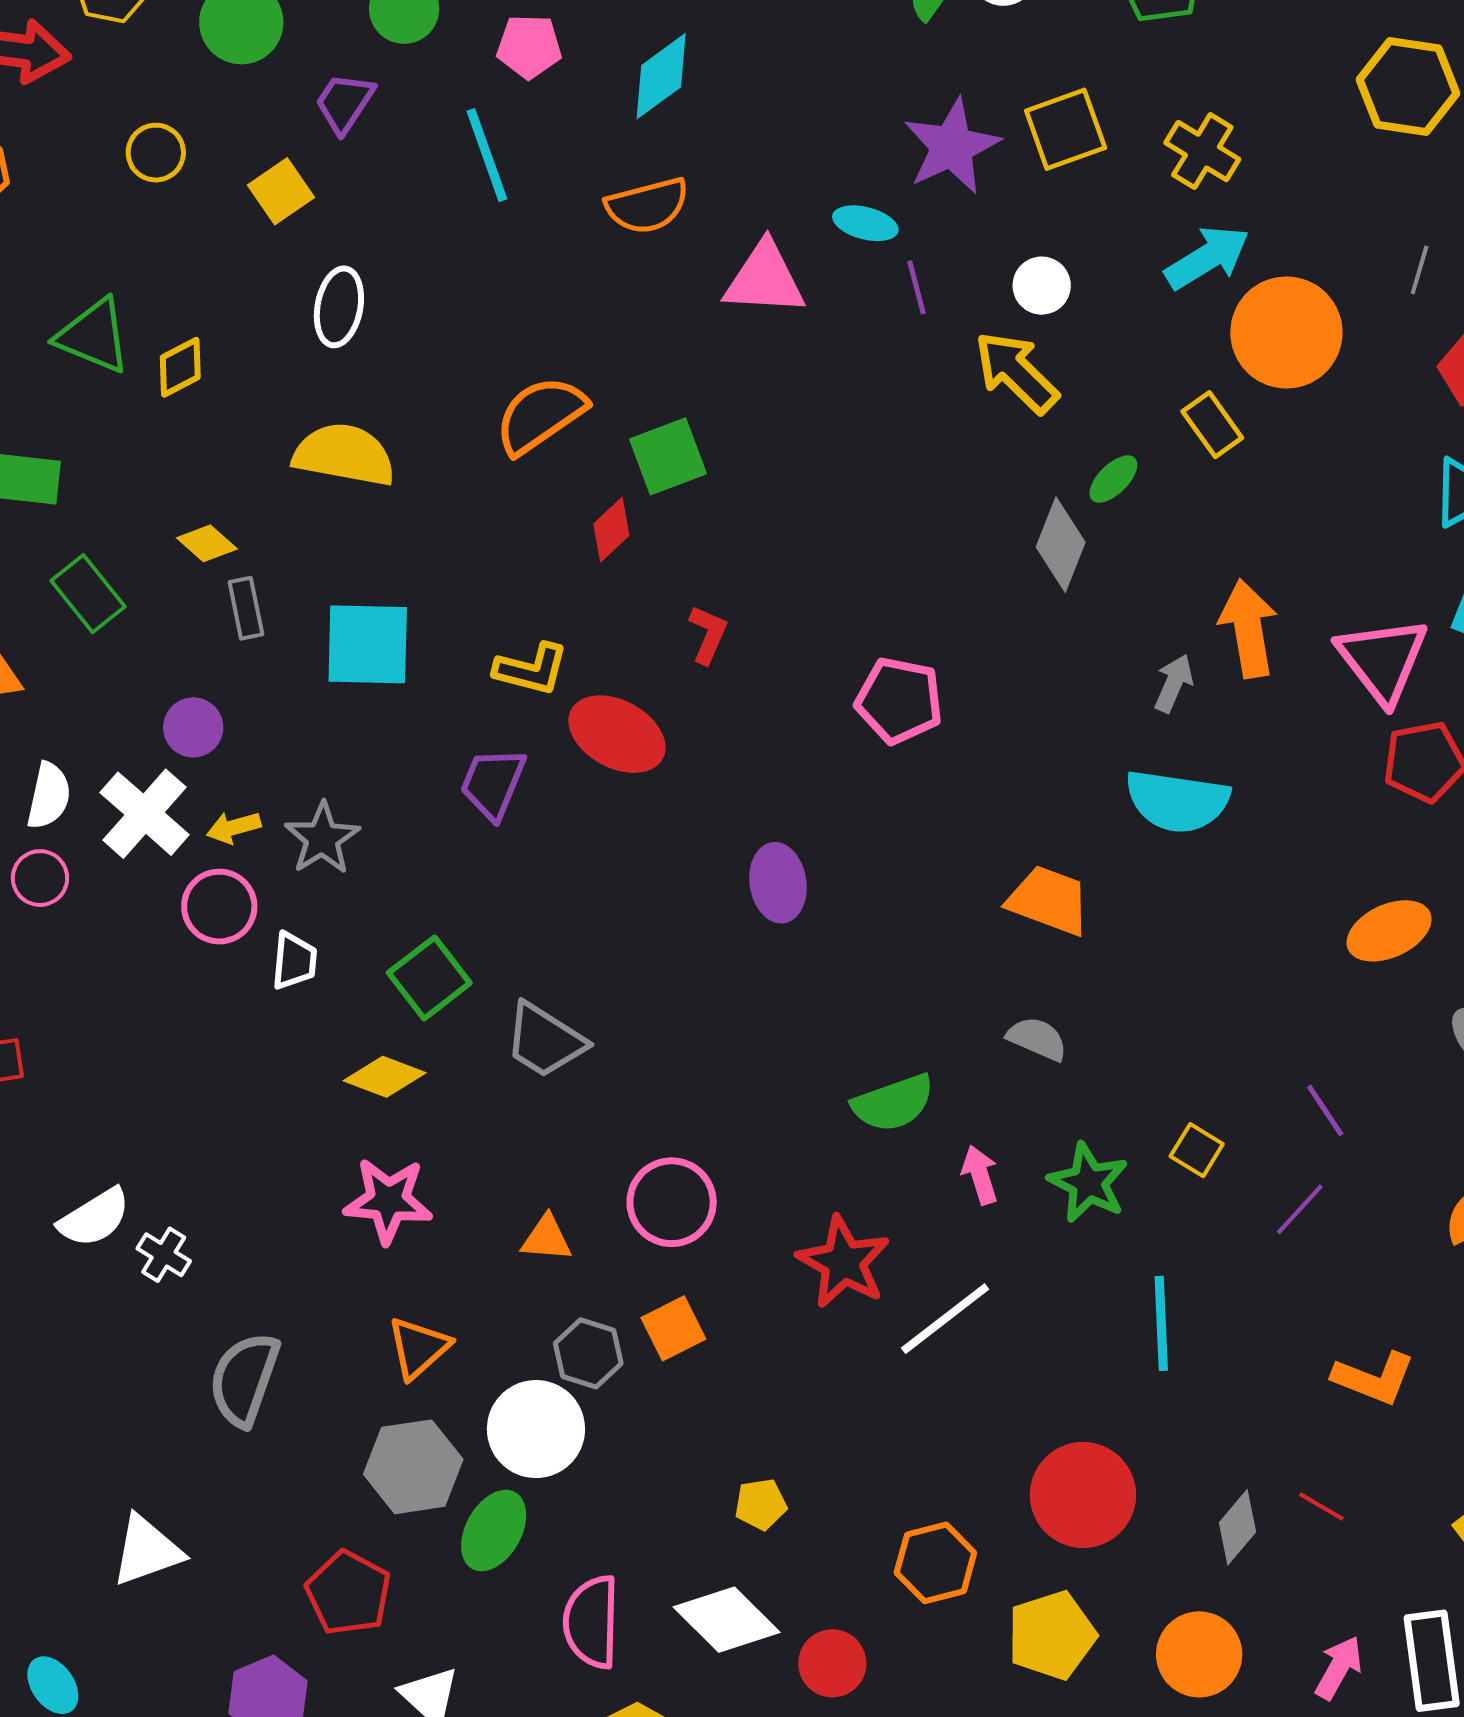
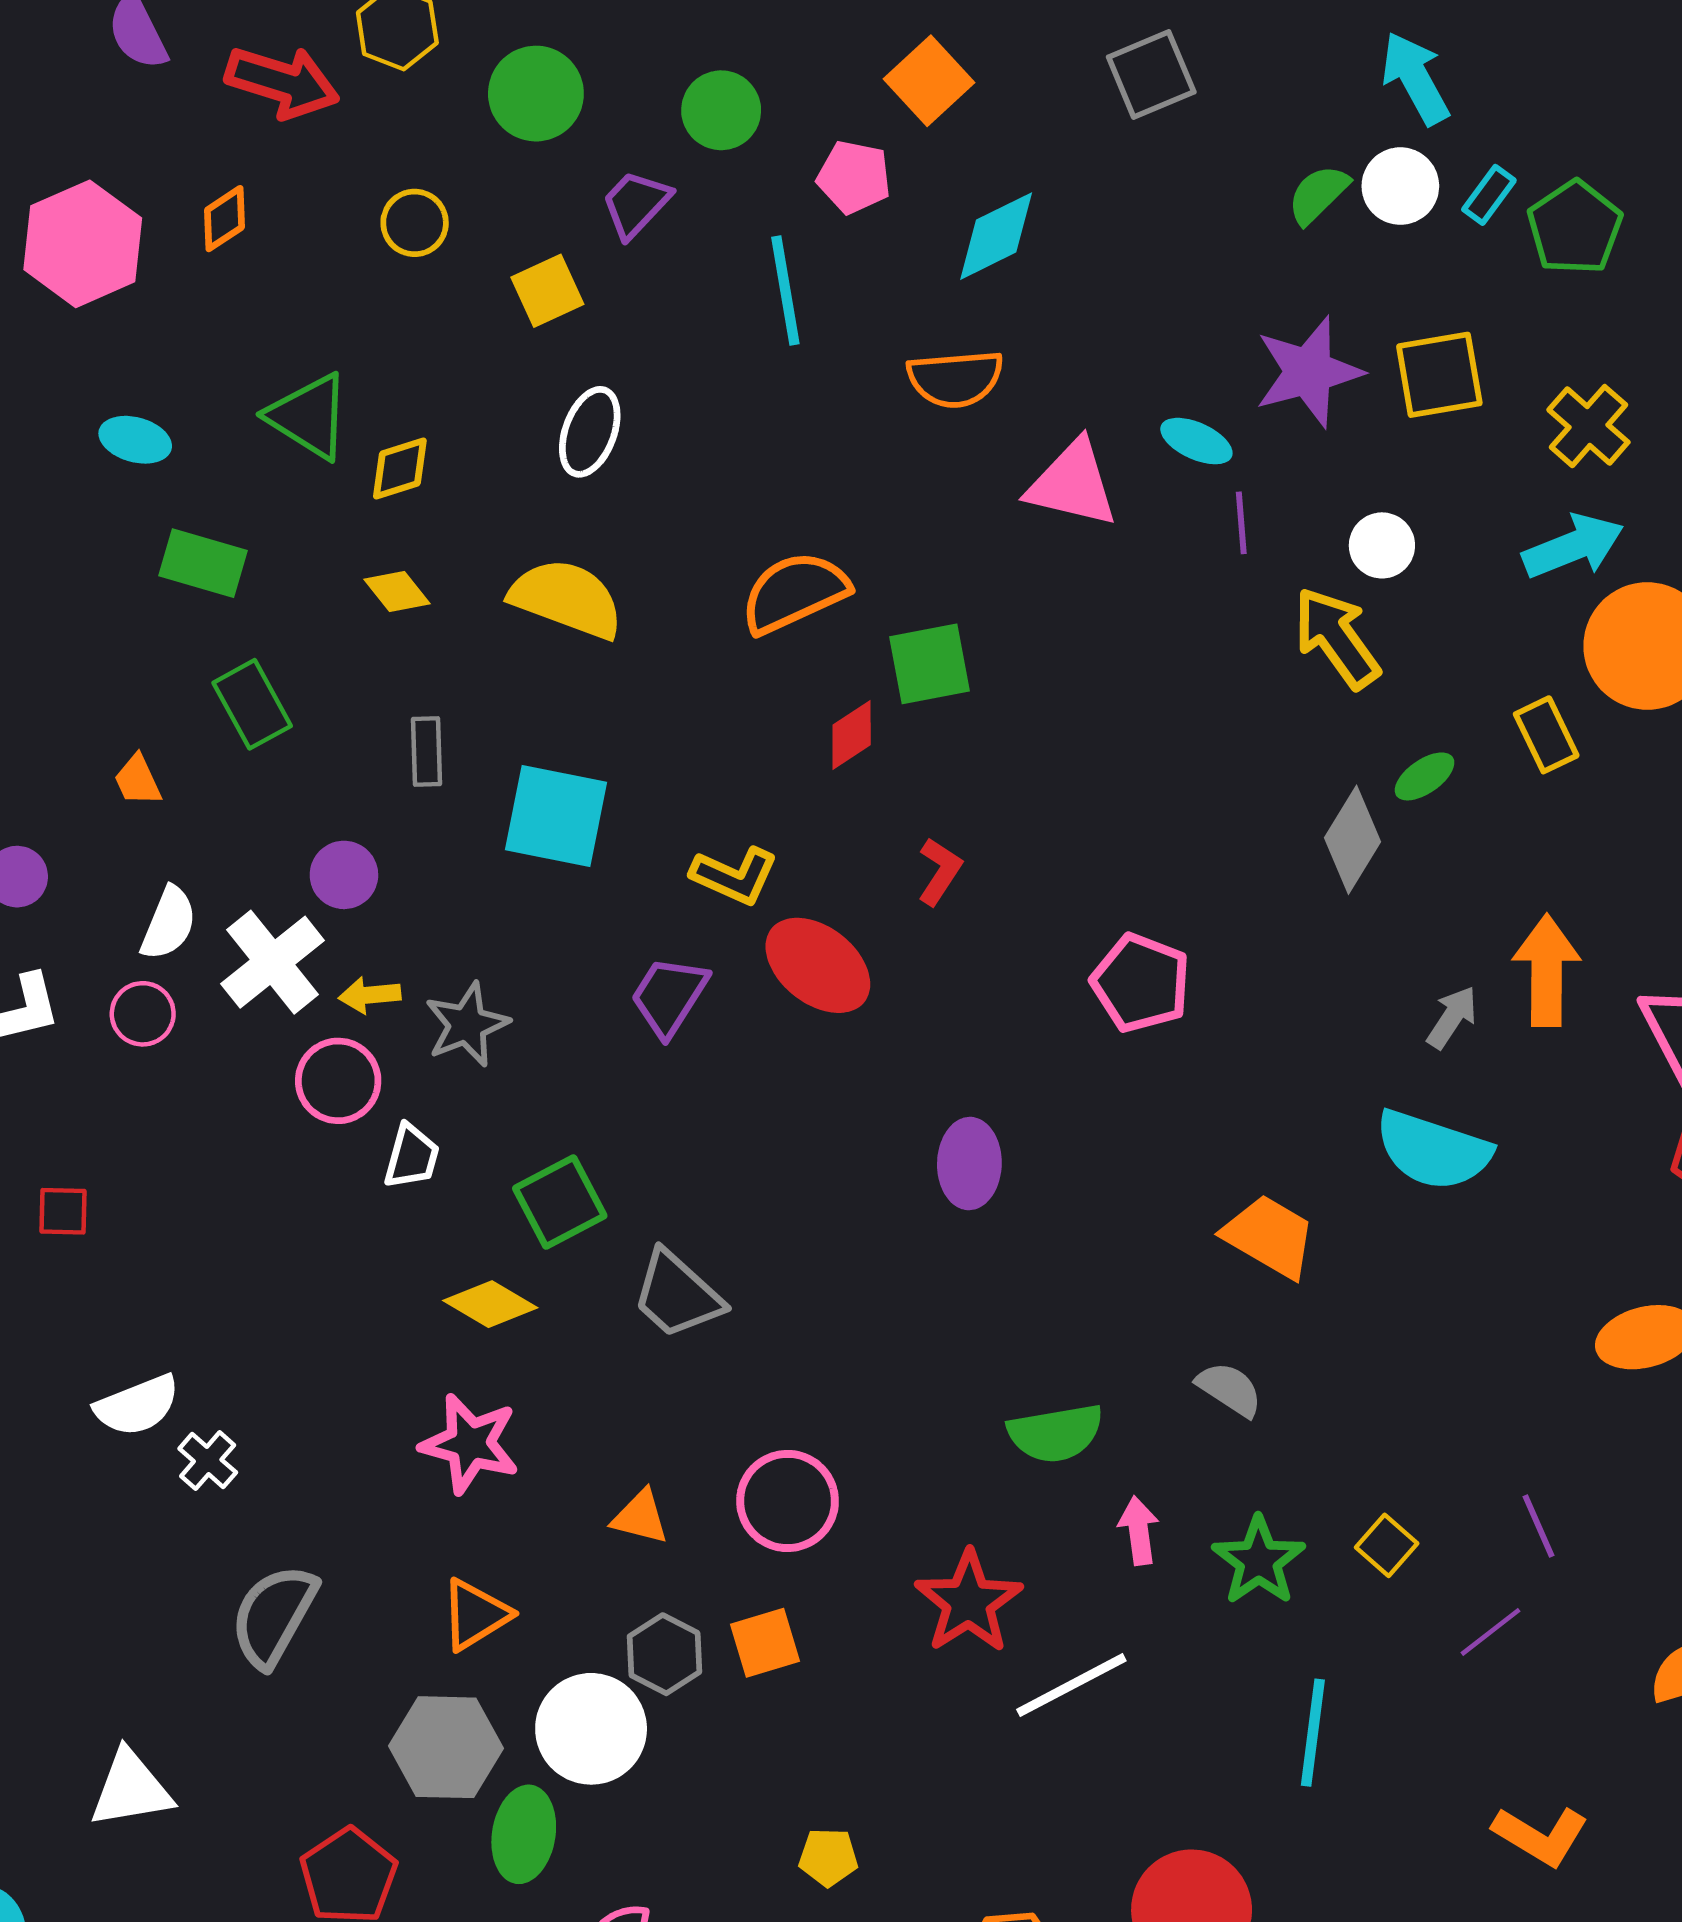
yellow diamond: (207, 543) -> (397, 591), moved
green ellipse: (494, 1531) -> (524, 1834), turned -30

